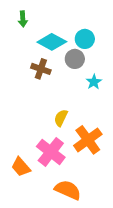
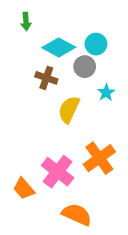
yellow semicircle: (61, 118) -> (69, 110), moved, size x1.4

